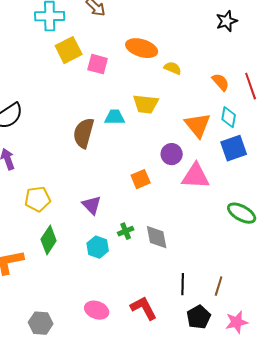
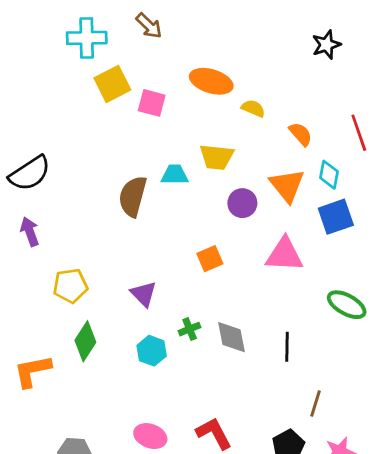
orange semicircle: (221, 82) -> (301, 134), moved
purple circle: (172, 154) -> (242, 203), moved
black line: (183, 284) -> (287, 347), moved

